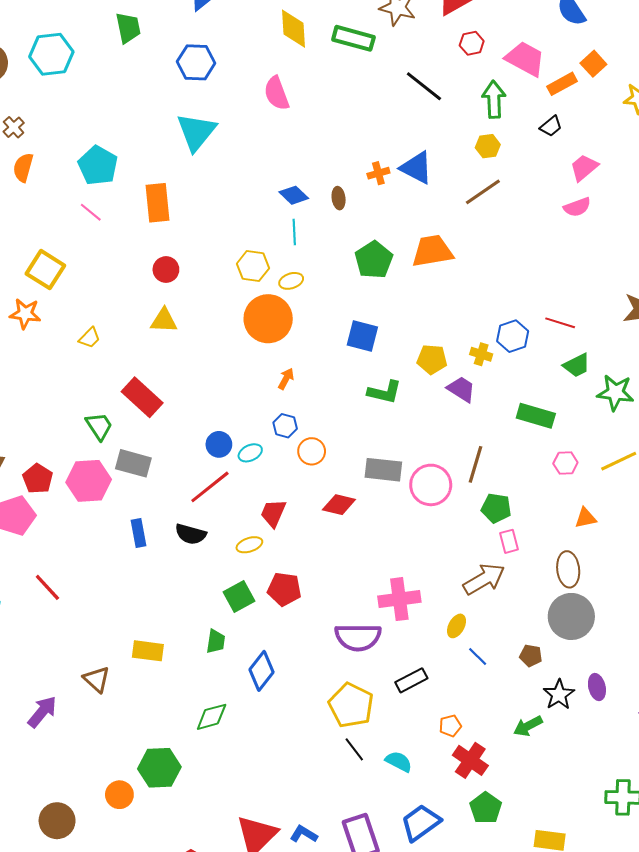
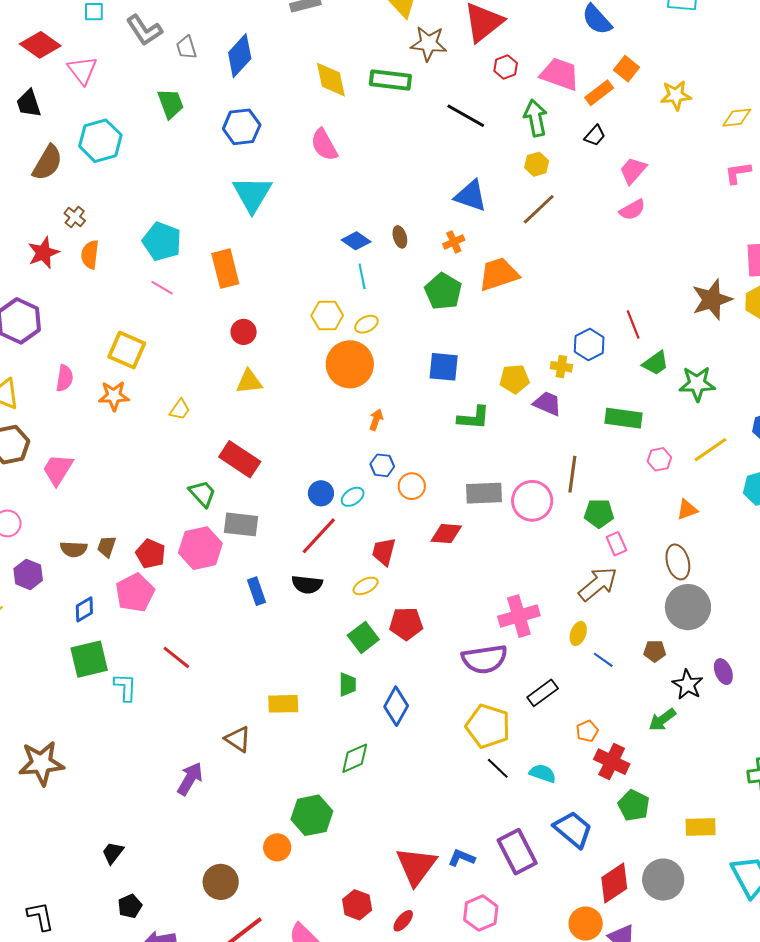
orange cross: (378, 173) -> (454, 242), moved
red line: (560, 323) -> (633, 324), turned 60
blue trapezoid: (421, 823) -> (573, 829), turned 84

